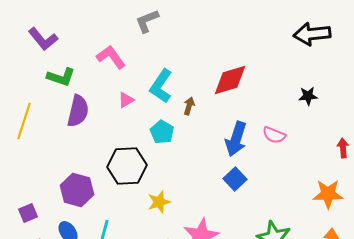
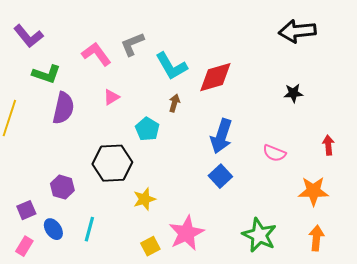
gray L-shape: (147, 21) -> (132, 44), moved
cyan L-shape: (161, 86) -> (171, 66), moved, turned -64
pink semicircle: (274, 135) -> (274, 153), moved
purple hexagon: (77, 190) -> (62, 187), size x0.7
purple square: (28, 213) -> (26, 210), moved

